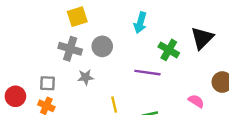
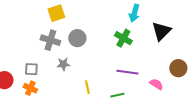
cyan arrow: (140, 23) -> (134, 13), moved
green cross: (169, 50) -> (123, 38), moved
purple line: (147, 73) -> (127, 72), moved

